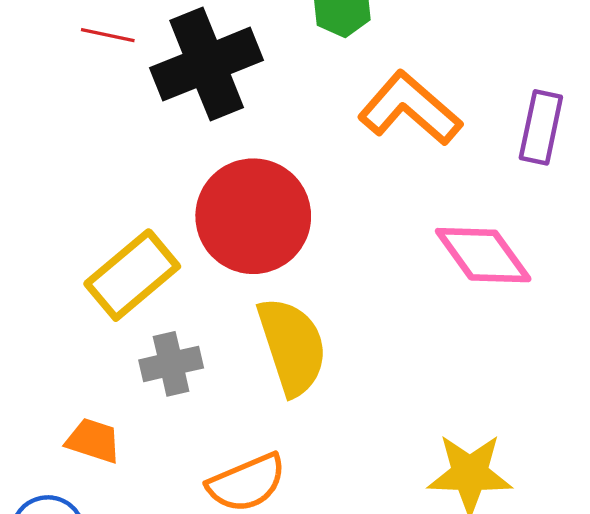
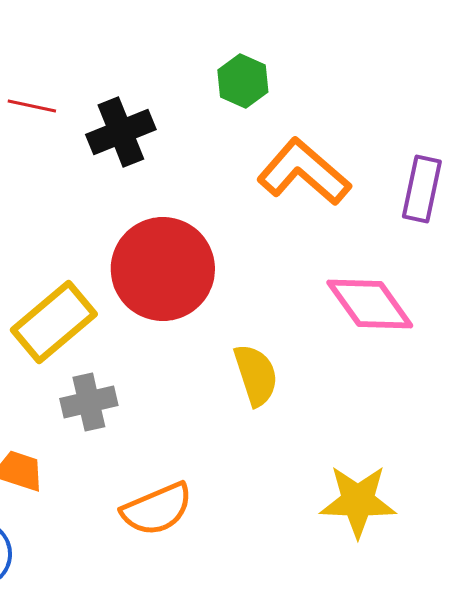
black cross: (207, 64) -> (121, 132), size x0.7
yellow semicircle: (292, 346) -> (256, 375), moved, size x0.7

